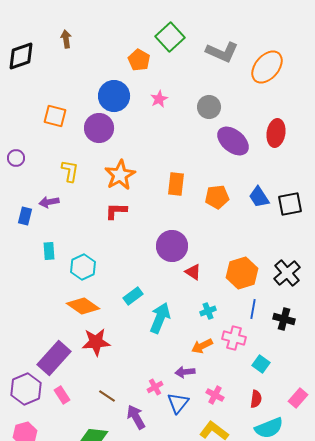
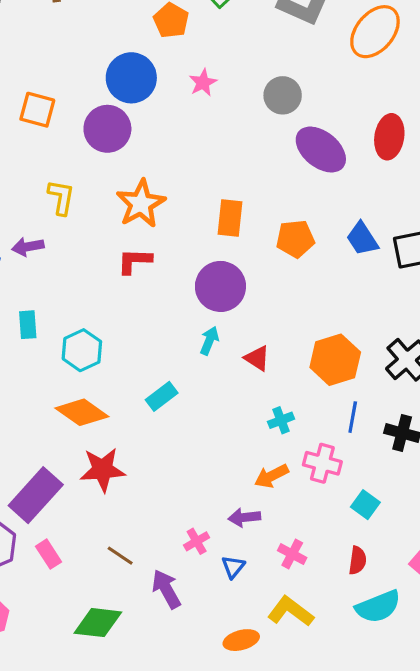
purple circle: (172, 246) -> (220, 286), moved
cyan arrow: (160, 318) -> (209, 341), moved, size x0.6
blue triangle: (178, 403) -> (233, 567), size x0.7

